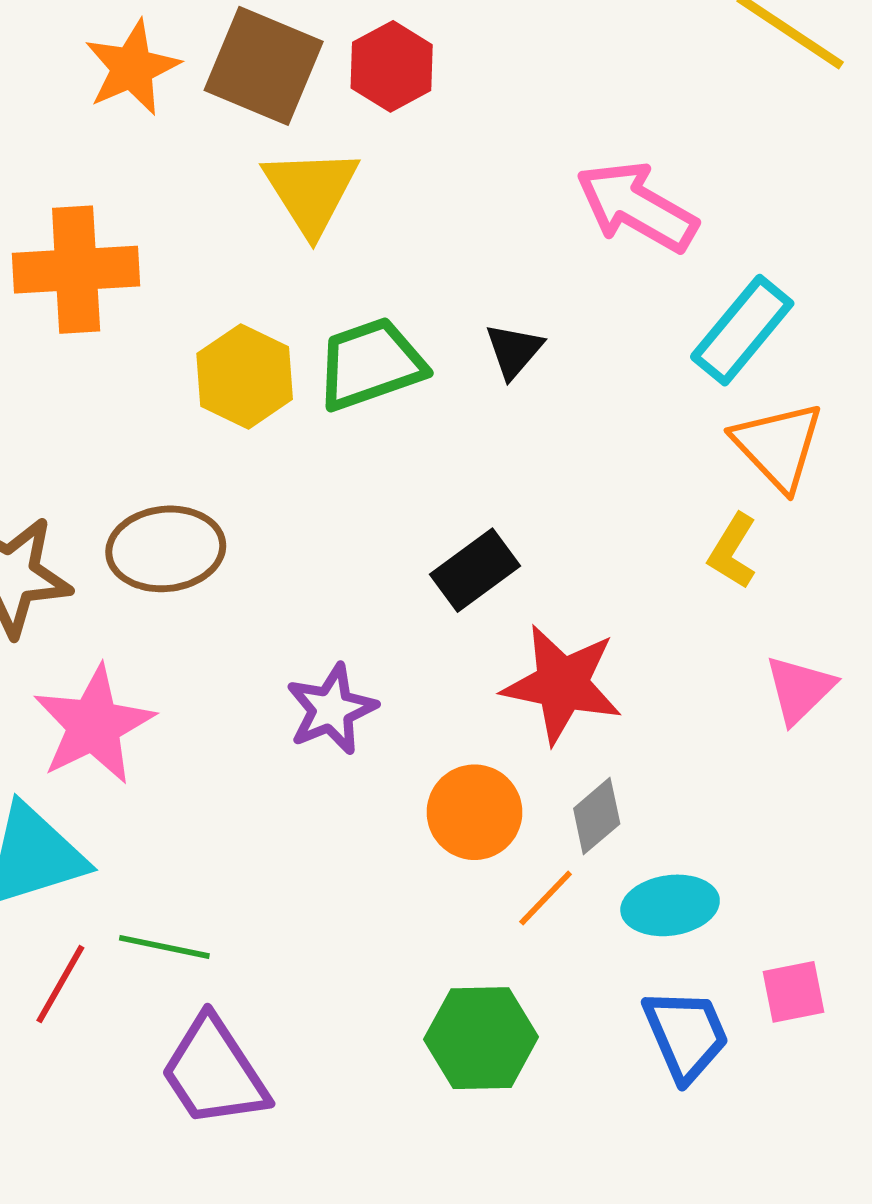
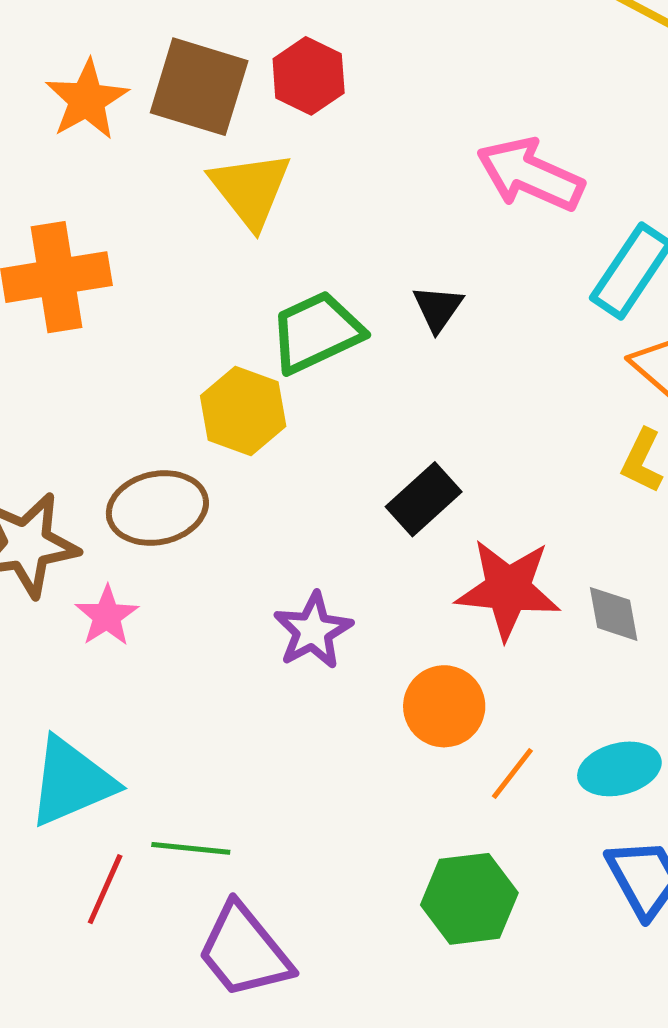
yellow hexagon: (245, 376) -> (243, 411), moved
pink star: (94, 725) -> (107, 616), moved, size x0.6
gray diamond: (597, 816) -> (614, 614), moved, turned -54

